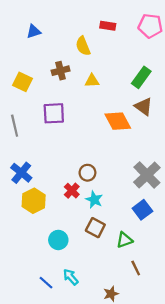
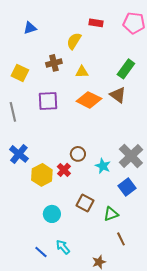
yellow semicircle: (83, 46) -> (74, 41), turned 54
brown triangle: (144, 107) -> (118, 95), moved
orange diamond: (118, 121) -> (89, 100), moved, turned -35
cyan star: (94, 200) -> (103, 166), moved
yellow hexagon: (34, 201) -> (42, 175), moved

